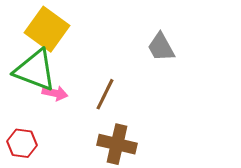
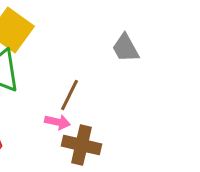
pink arrow: (55, 93) -> (57, 122), moved

